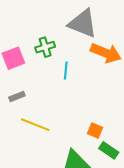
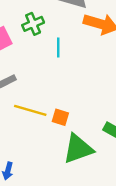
orange square: (95, 130) -> (60, 117), moved

